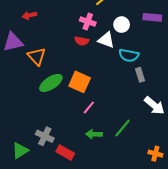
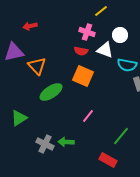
orange square: (80, 82) -> (83, 76), moved
green arrow: (94, 134) -> (66, 142), moved
green triangle: (20, 151) -> (19, 118), moved
red rectangle: (65, 153) -> (108, 160), moved

